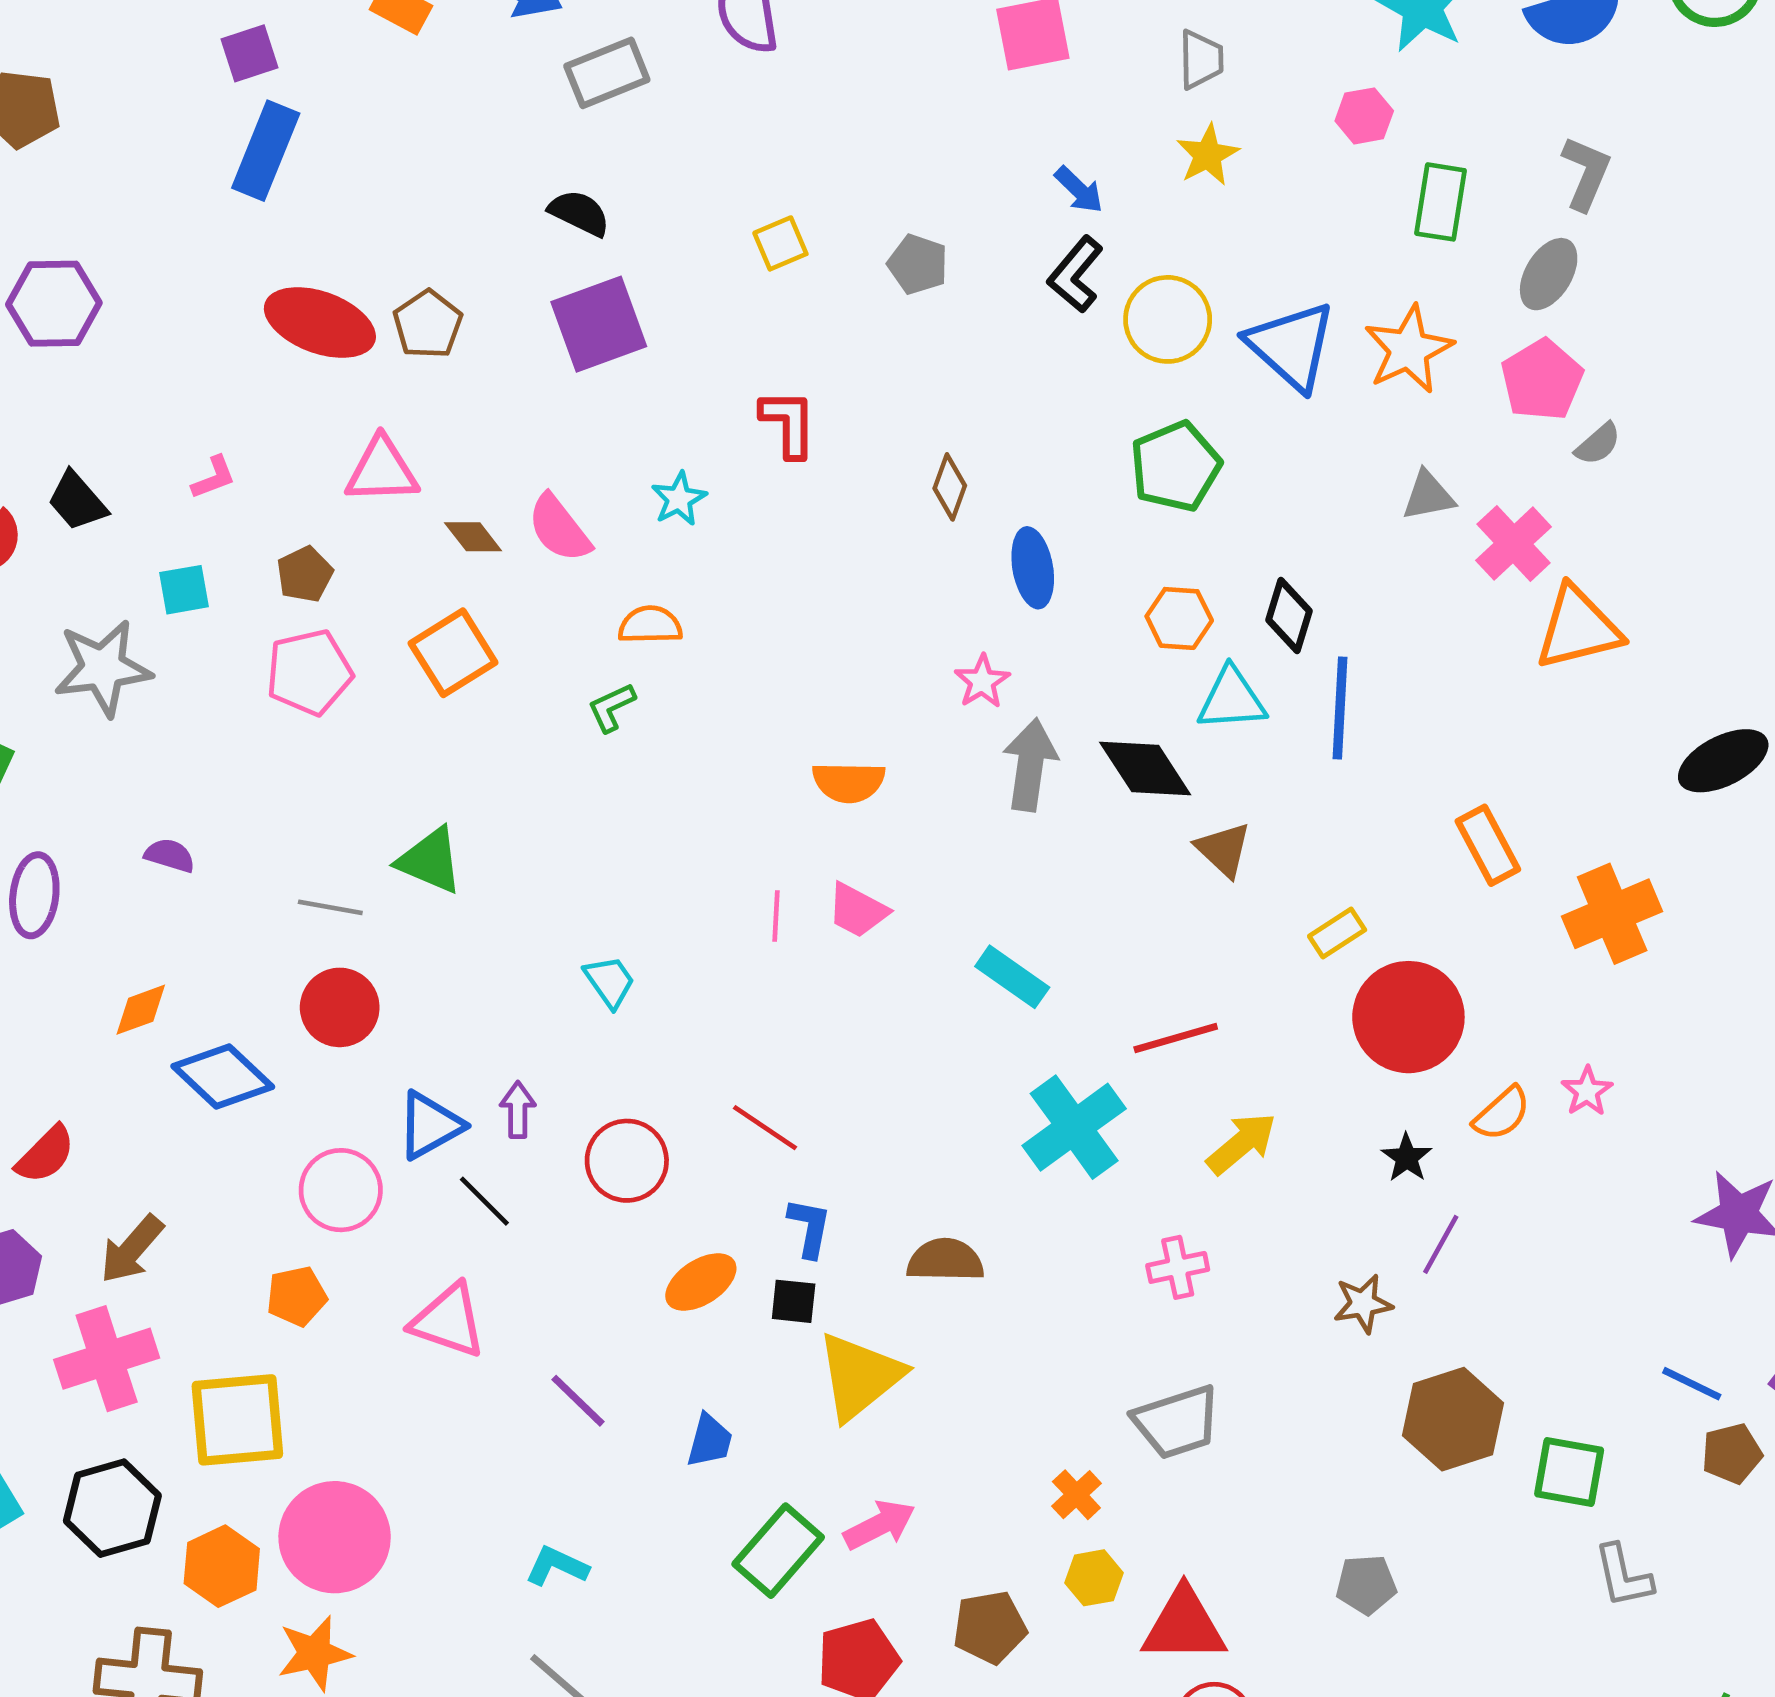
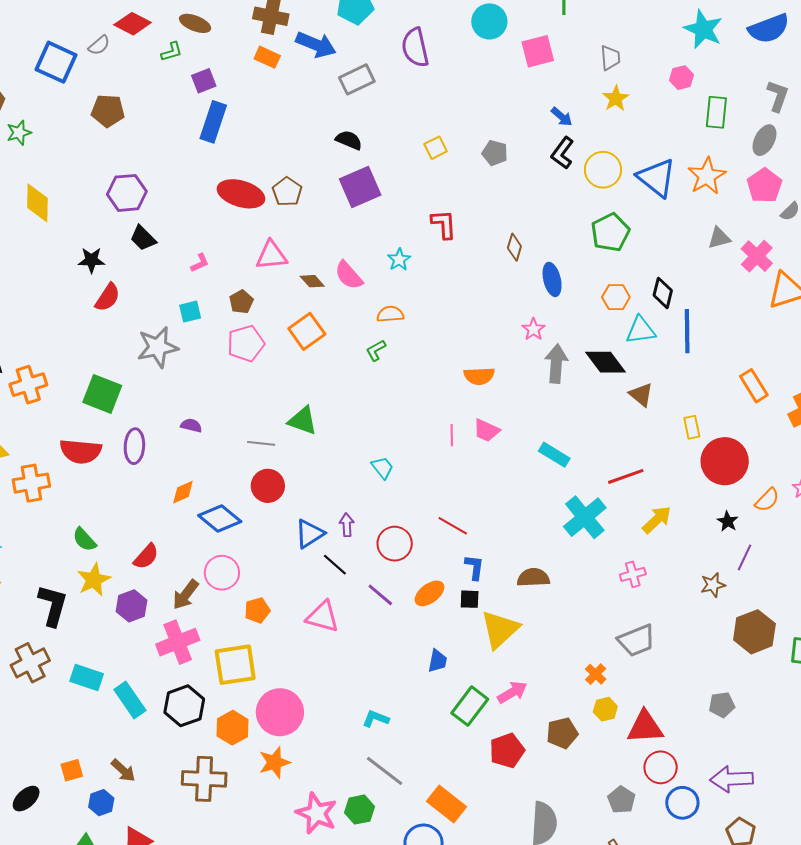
black trapezoid: (77, 501) -> (143, 238), moved
yellow rectangle: (1337, 933) -> (692, 427), turned -65
pink circle: (341, 1190) -> (222, 573), moved
purple line: (578, 1401) -> (380, 595), moved

